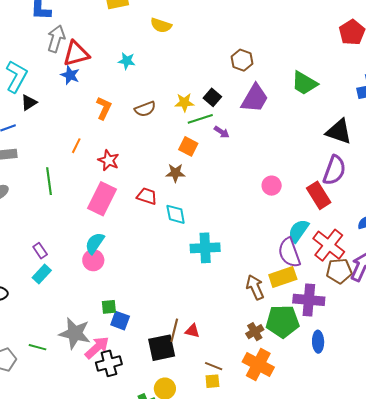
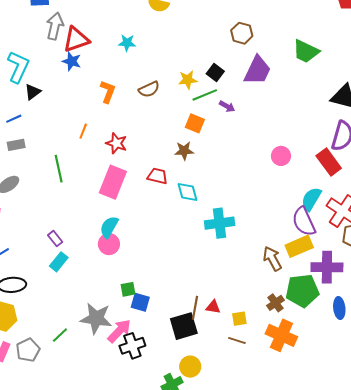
green line: (37, 347) -> (60, 335), turned -54
yellow square: (212, 381) -> (239, 319), moved

